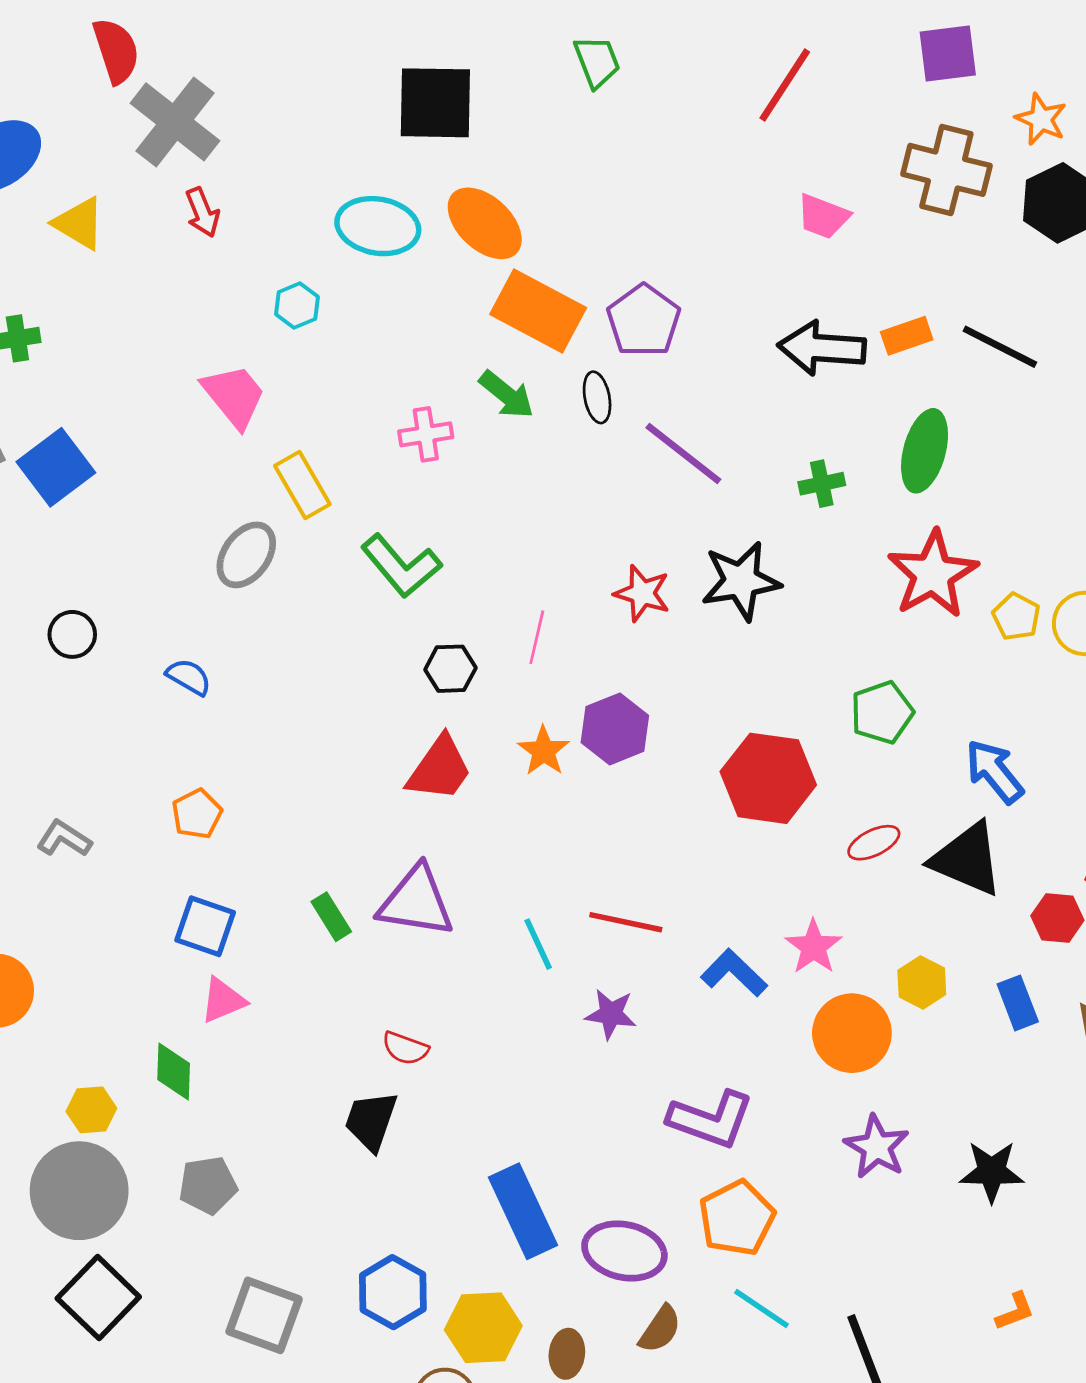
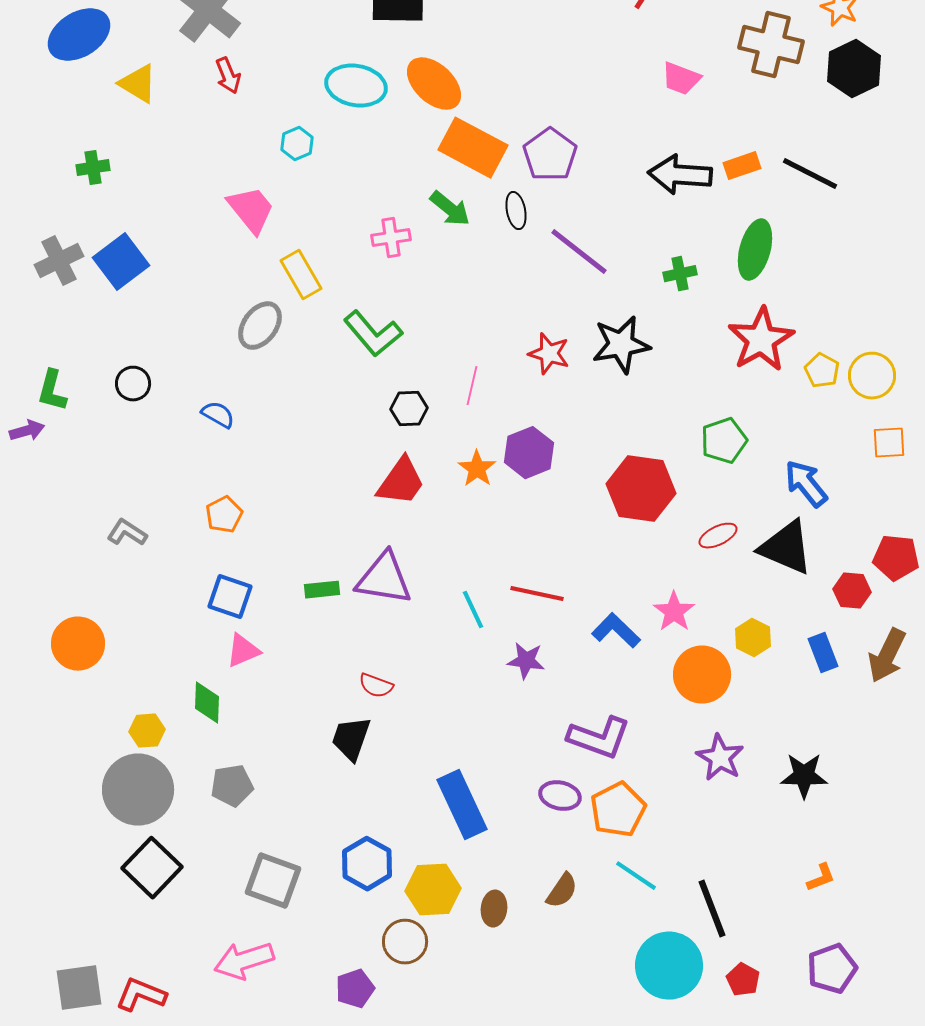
green rectangle: (331, 917) -> (322, 590), turned -64
purple ellipse: (624, 1251) -> (560, 796), moved, size x0.7

